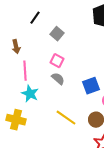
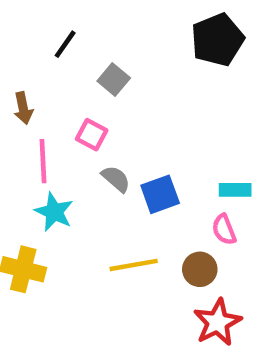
pink square: (57, 61) -> (92, 135), moved
blue square: (91, 86) -> (160, 194), moved
yellow line: (66, 118) -> (134, 265), turned -45

